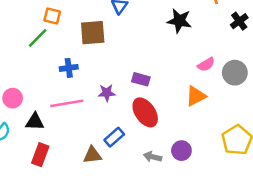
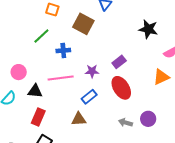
black star: (179, 21) -> (148, 29), moved
brown square: (93, 33) -> (83, 24), turned 30
green line: (38, 38) -> (41, 36), moved
purple rectangle: (141, 79) -> (119, 62), turned -56
blue rectangle: (114, 137) -> (89, 97), moved

